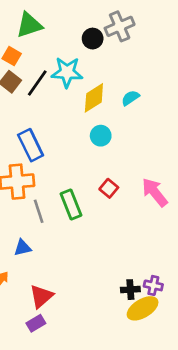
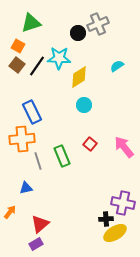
cyan semicircle: (130, 98) -> (117, 66), moved
purple cross: (153, 285) -> (123, 203), moved, size x1.6

